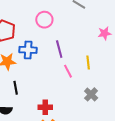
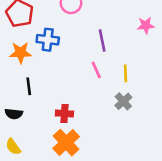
purple line: (59, 49) -> (102, 40), moved
yellow line: (88, 63) -> (126, 73), moved

